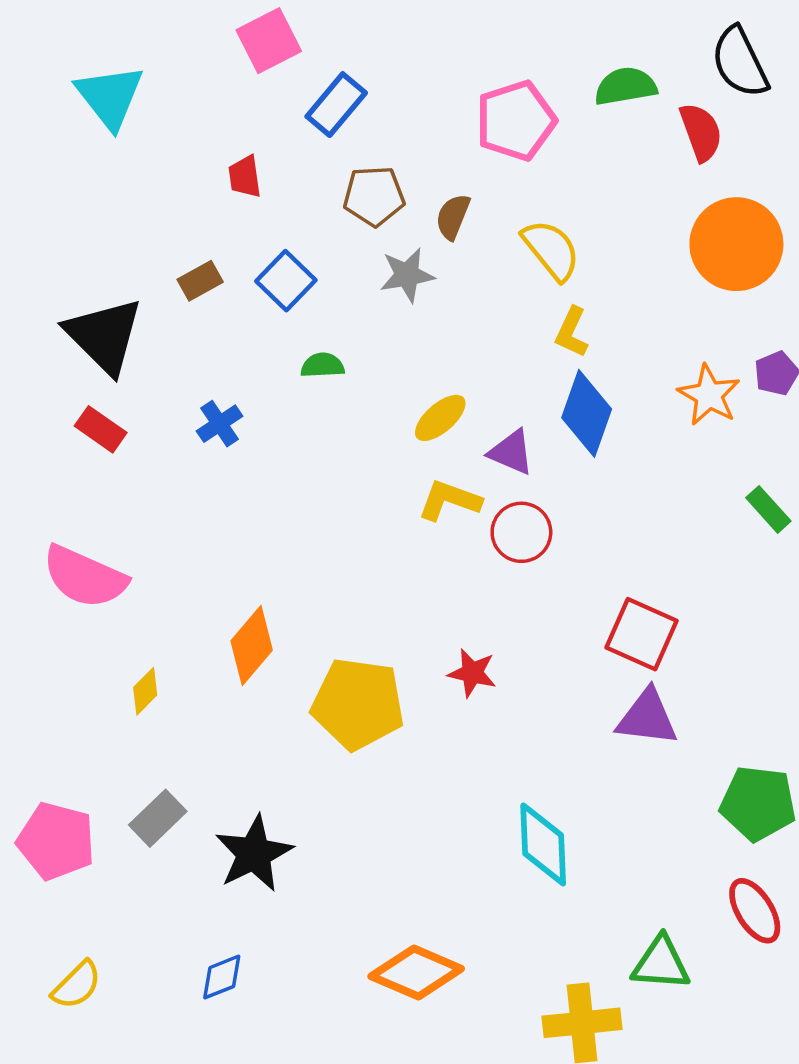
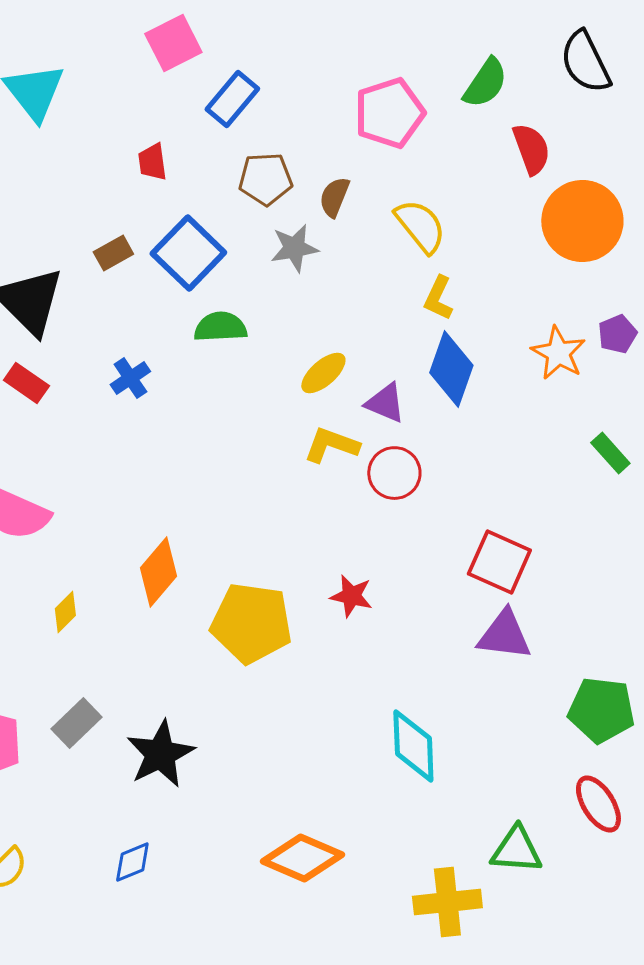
green semicircle: (625, 86) -> (485, 83), turned 134
red semicircle: (701, 132) -> (531, 149), moved
blue square: (286, 281) -> (188, 253), size x1.4
green semicircle: (322, 365) -> (220, 327), size x1.4

